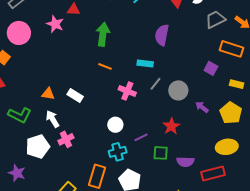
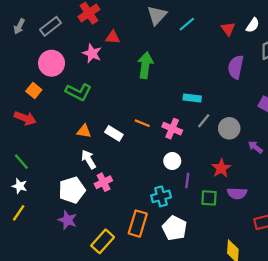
purple semicircle: (162, 35) -> (236, 67), moved
orange line: (105, 66) -> (142, 123), moved
green L-shape: (20, 115) -> (78, 92), moved
white circle: (115, 125) -> (172, 161), moved
purple line: (141, 137) -> (187, 180), turned -56
purple semicircle: (185, 162) -> (237, 193), moved
purple star: (17, 173) -> (68, 220), moved

